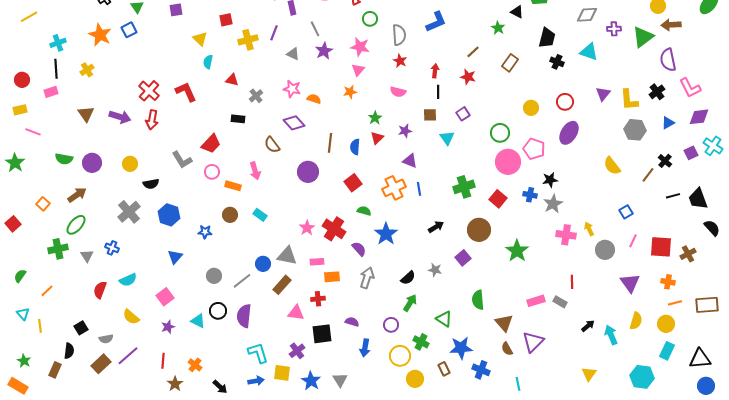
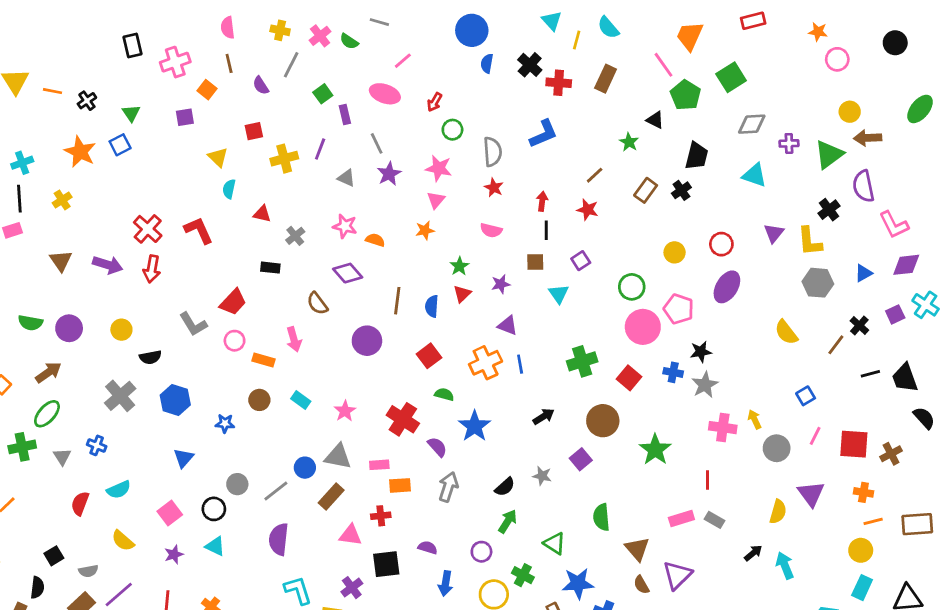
black cross: (557, 62) -> (681, 190), moved, turned 32
black cross: (657, 92) -> (829, 210), moved
pink star: (307, 228) -> (345, 411), moved
red line: (572, 282) -> (708, 480), moved
black circle: (218, 311) -> (214, 509), moved
yellow semicircle: (636, 321) -> (778, 512), moved

